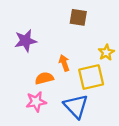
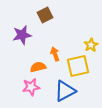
brown square: (78, 17) -> (45, 15), moved, turned -35
blue triangle: (76, 106) -> (65, 91), turned 45

